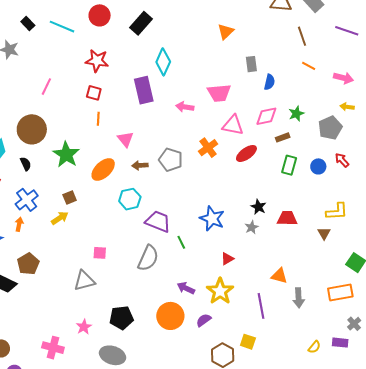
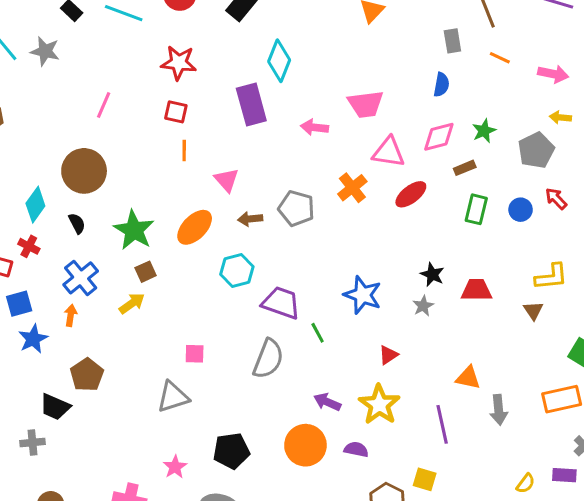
gray rectangle: (251, 64) -> (452, 41), moved
green star: (66, 155) -> (134, 230), moved
purple semicircle: (204, 320) -> (356, 449), turned 49

